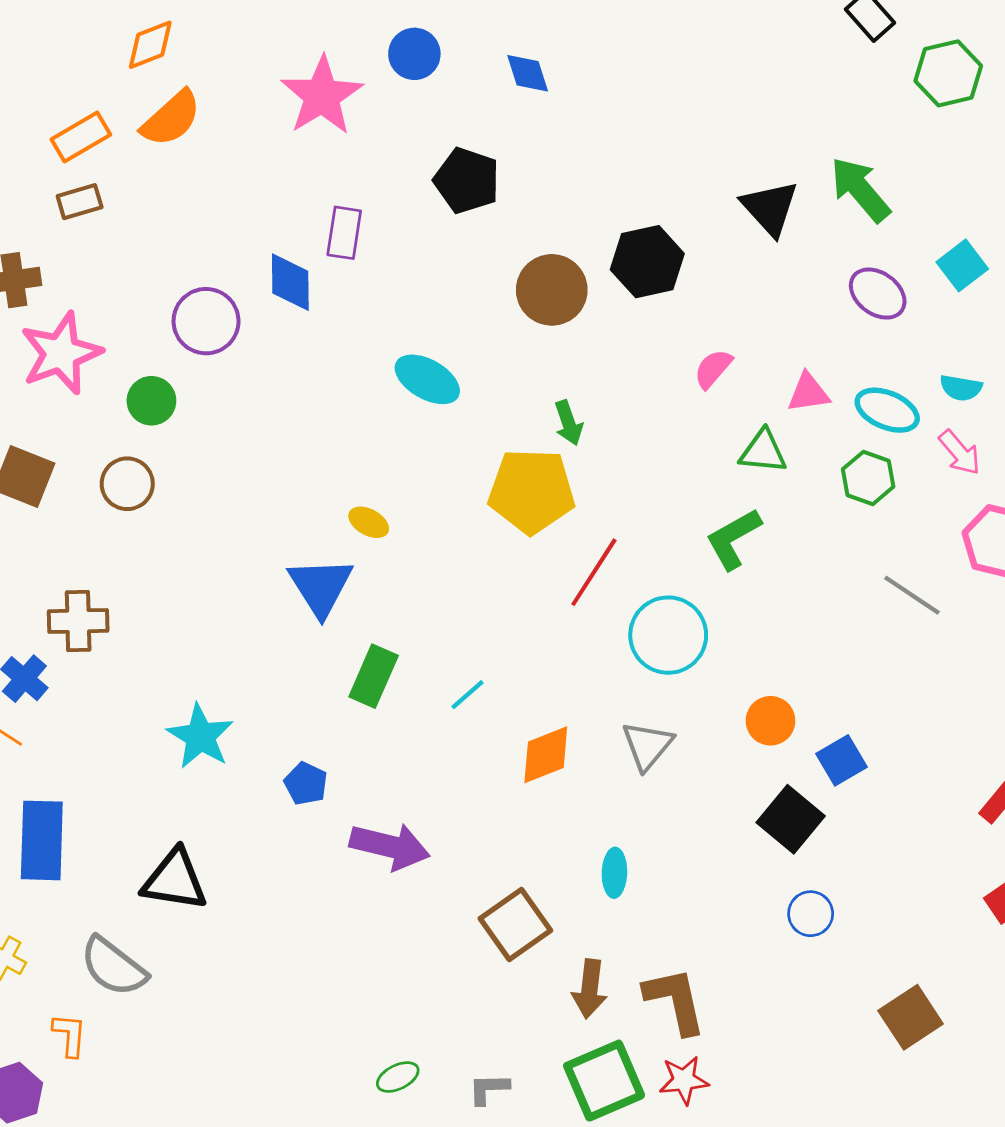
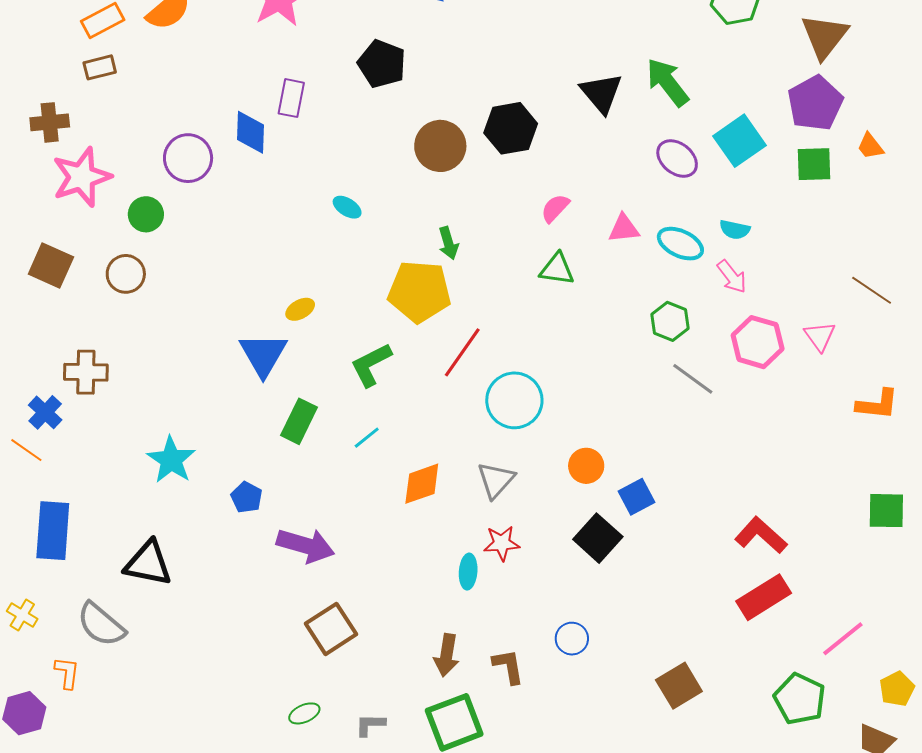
cyan square: (962, 265) -> (739, 141), size x1.4
cyan ellipse: (427, 379) -> (347, 207), size x0.6
green triangle: (763, 451) -> (557, 269), moved
green hexagon: (868, 478) -> (670, 321), moved
yellow ellipse: (369, 522) -> (300, 309), turned -60
green L-shape: (733, 539) -> (371, 365), moved
blue circle: (811, 914) -> (572, 639), moved
brown square: (515, 925) -> (331, 629), moved
brown L-shape: (675, 1001) -> (508, 666), size x0.7
red star: (684, 1080) -> (502, 543), moved

